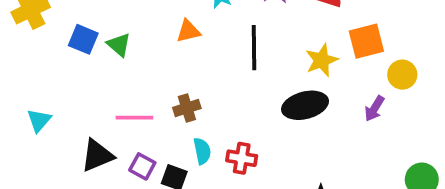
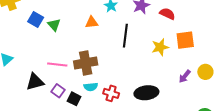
yellow circle: (402, 75) -> (205, 72), moved
black ellipse: (305, 105) -> (146, 93), moved
brown cross: (187, 108) -> (86, 63), size x1.6
cyan semicircle: (202, 151) -> (91, 87), turned 88

